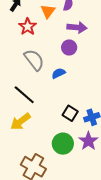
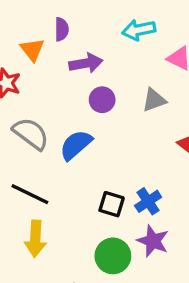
purple circle: (69, 47) -> (102, 100), moved
blue semicircle: (58, 73) -> (76, 145), size x1.5
yellow arrow: (20, 122) -> (35, 239), turned -35

